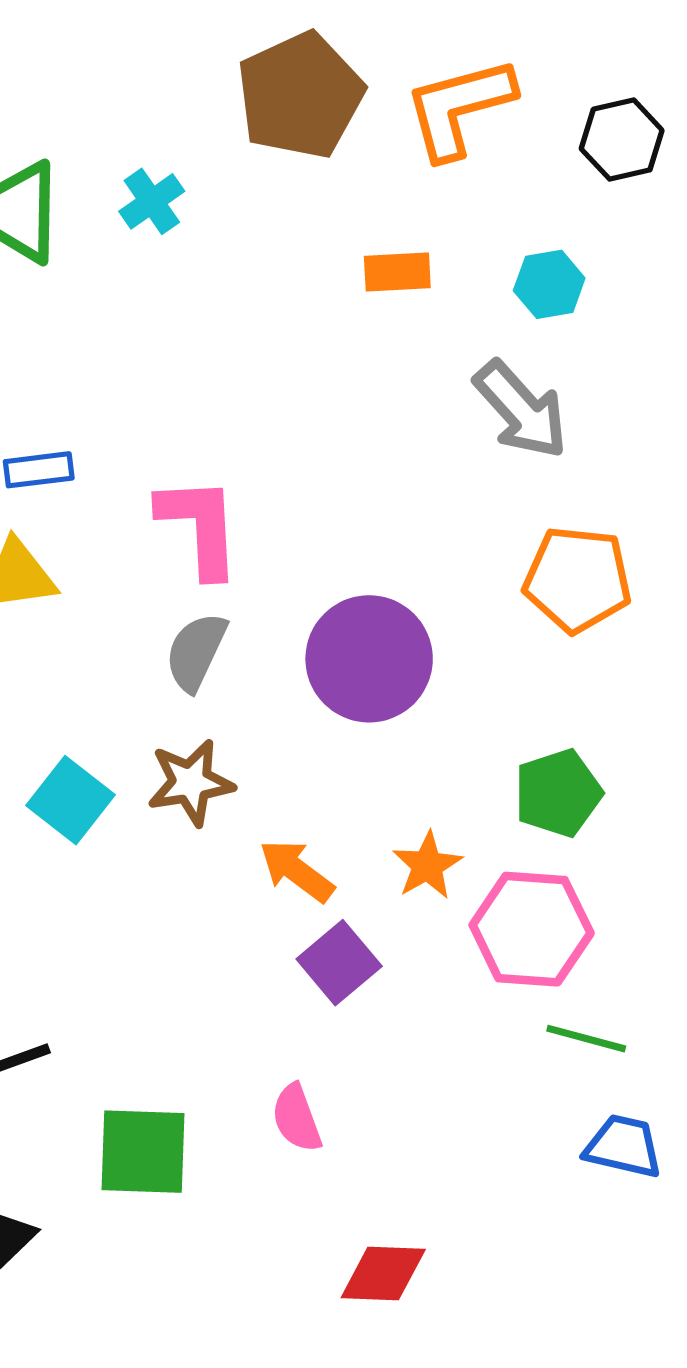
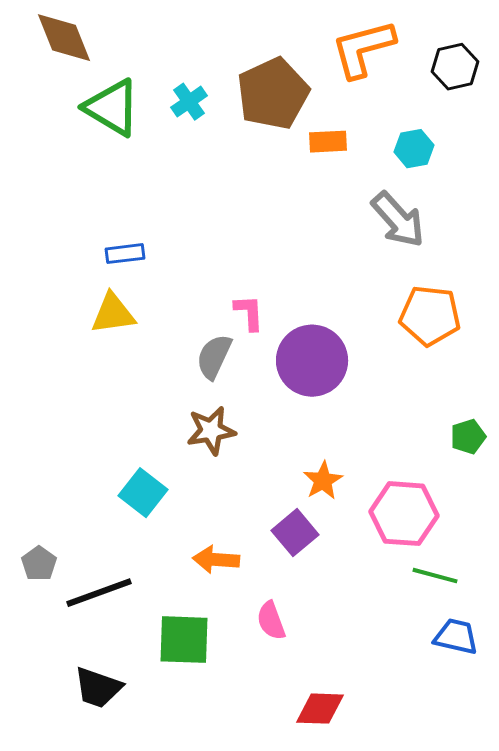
brown pentagon: (300, 95) -> (273, 94), moved
pink L-shape: (199, 526) -> (249, 313), moved, size x0.6
green pentagon: (558, 793) -> (468, 437), moved, size x0.7
cyan square: (71, 800) -> (143, 493), moved
orange star: (427, 865) -> (323, 481), moved
orange arrow: (297, 871) -> (216, 560), moved, turned -33

